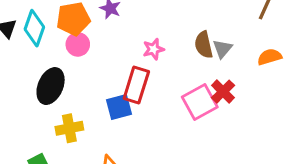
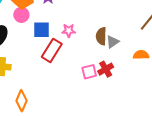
pink square: (200, 102) -> (89, 72), size x0.7
blue square: (119, 107) -> (42, 30), moved

